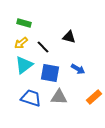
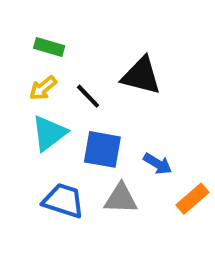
black triangle: (69, 37) -> (141, 76), size x1.5
blue arrow: (78, 69) -> (158, 164), moved

